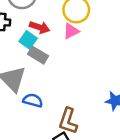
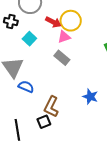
red arrow: (39, 27) -> (53, 22), moved
gray rectangle: (38, 55) -> (62, 58), moved

